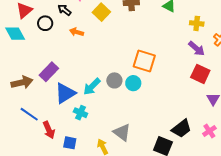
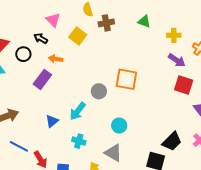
purple rectangle: (49, 72) -> (42, 79), moved
gray circle: (114, 80) -> (99, 91), moved
cyan circle: (133, 83) -> (119, 126), moved
blue triangle: (65, 93) -> (52, 121), size x0.6
cyan cross: (80, 113) -> (79, 141), moved

